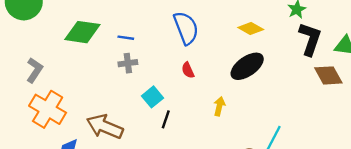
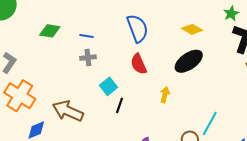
green diamond: (82, 32) -> (50, 31), size x0.7
red semicircle: (188, 70) -> (139, 64), size x1.5

